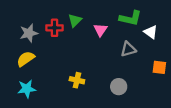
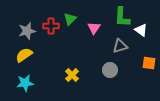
green L-shape: (130, 18) -> (122, 17), turned 80
yellow cross: (77, 80) -> (72, 75), turned 32
gray circle: (119, 87) -> (110, 70), moved

